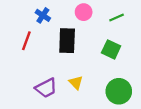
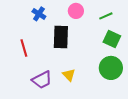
red line: (26, 41) -> (24, 48), moved, turned -36
green square: (111, 49) -> (112, 39), moved
green circle: (119, 91) -> (111, 68), moved

